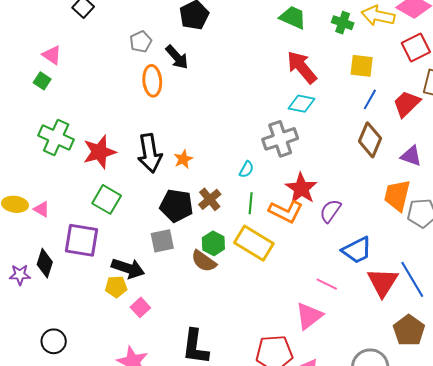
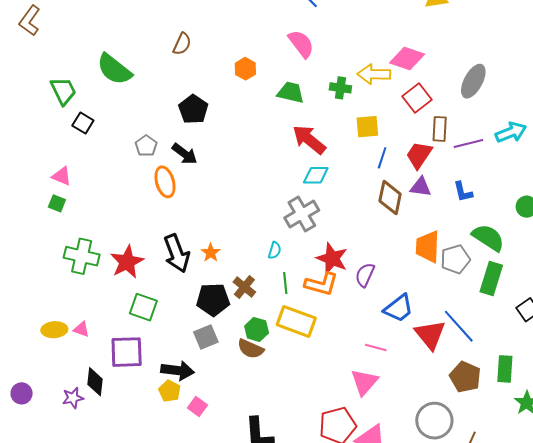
purple triangle: (411, 156) -> (421, 187), moved
yellow pentagon: (116, 287) -> (170, 391), turned -30

